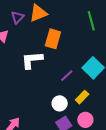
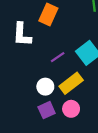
white L-shape: (32, 60) -> (22, 34), turned -90
yellow rectangle: (82, 97) -> (71, 83), size x1.5

